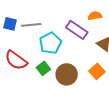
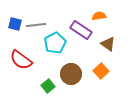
green square: (43, 68) -> (48, 86), moved

